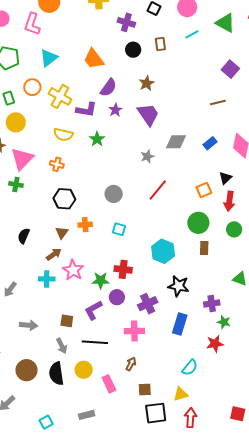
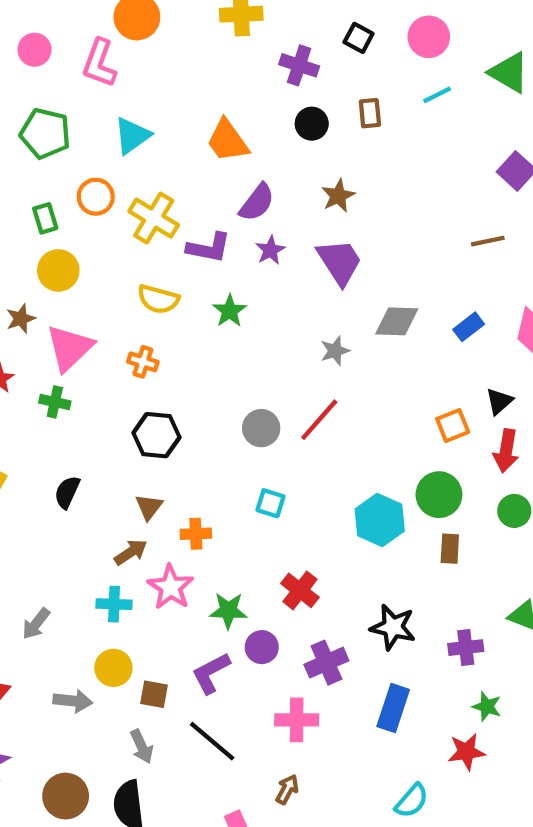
red line: (158, 190) -> (319, 420), moved
orange cross: (85, 225) -> (196, 534), moved
black semicircle: (24, 236) -> (67, 492), moved
cyan hexagon: (163, 251) -> (380, 520), moved
red cross: (123, 269) -> (300, 590), moved, turned 30
purple cross: (212, 303) -> (466, 648), moved
black line: (95, 342) -> (212, 741), turned 35
yellow circle: (84, 370) -> (113, 668), moved

